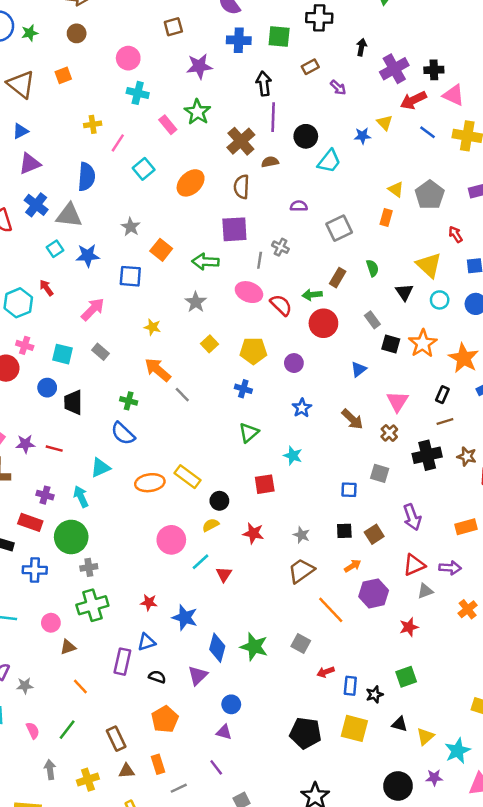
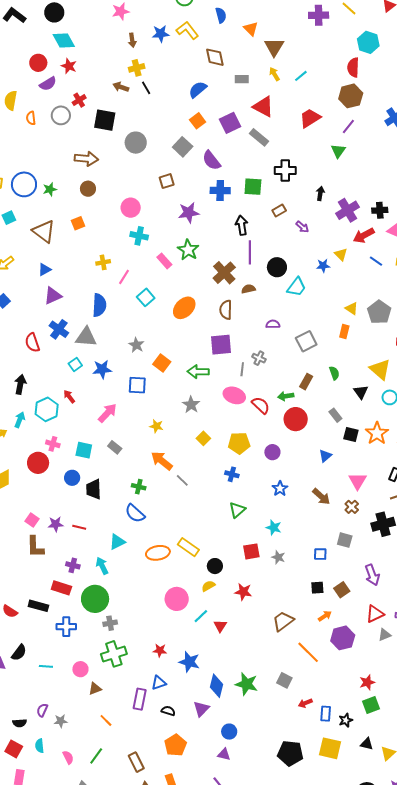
gray star: (302, 535) -> (278, 557), moved
red star: (409, 627) -> (367, 682), moved

